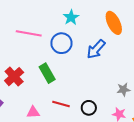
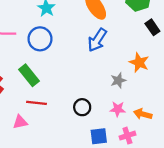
blue arrow: (96, 49) -> (97, 40), moved
red line: (61, 104) -> (36, 103), moved

